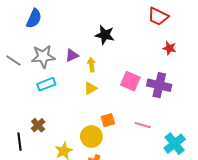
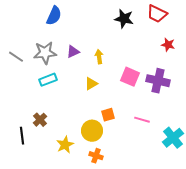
blue semicircle: (34, 18) -> (54, 16), moved
black star: (105, 35) -> (124, 19), moved
yellow arrow: (91, 65) -> (99, 57), moved

